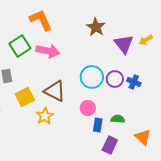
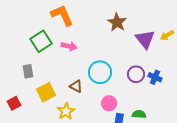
pink arrow: (48, 51) -> (69, 46), size x0.7
cyan circle: (92, 77) -> (100, 72), moved
brown triangle: (55, 91) -> (76, 86), size x0.6

